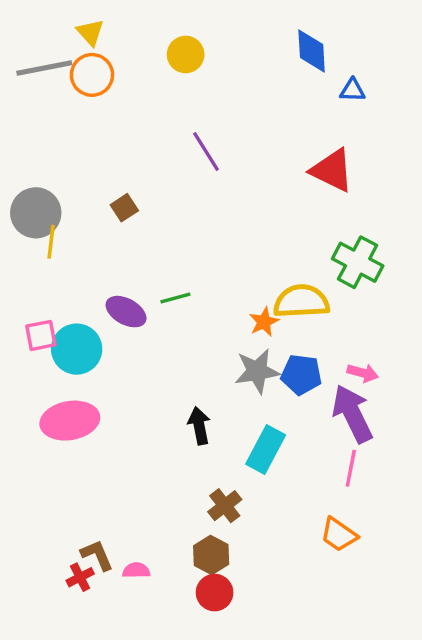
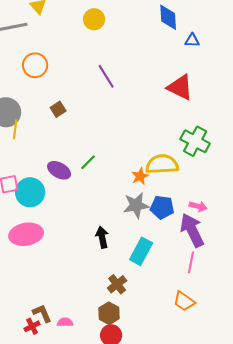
orange circle: (92, 75) -> (35, 65), moved
green line: (175, 298) -> (88, 162), turned -30

